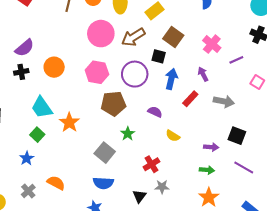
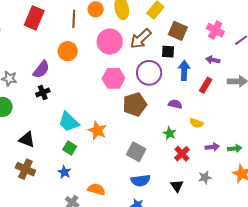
orange circle: (54, 67) -> (68, 51), moved
purple arrow: (203, 74) -> (213, 60), turned -40
green star: (128, 134) -> (170, 133), moved
purple arrow: (211, 147) -> (212, 147), moved
gray star: (162, 187) -> (205, 177), moved

